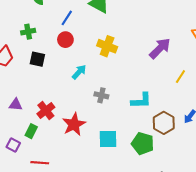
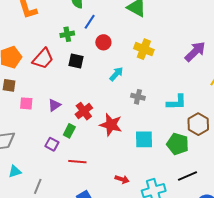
blue line: (67, 18) -> (90, 22), moved
purple triangle: (16, 105) -> (54, 105), turned -40
red star: (74, 124) -> (111, 125), turned -30

